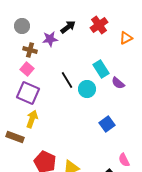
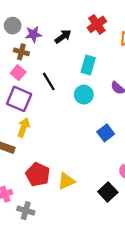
black arrow: (68, 27) -> (63, 37), moved
purple star: (50, 39) -> (33, 34), moved
cyan rectangle: (101, 69) -> (88, 65), moved, turned 48
black line: (67, 80) -> (49, 81), moved

